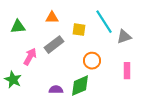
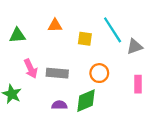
gray rectangle: (54, 45) -> (57, 73), moved, turned 42
pink arrow: (30, 57) -> (31, 69), turned 126

